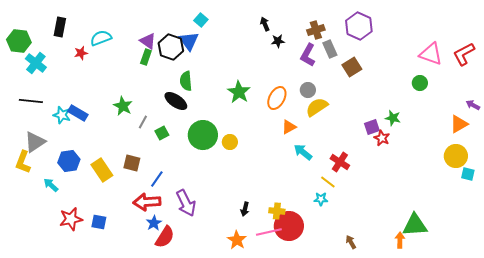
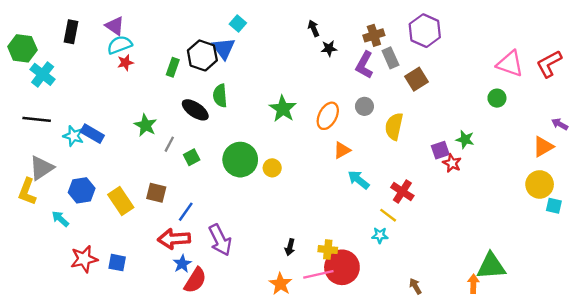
purple triangle: (148, 41) -> (115, 26), moved
red star: (81, 53) -> (125, 63), moved
black ellipse: (176, 101) -> (195, 110), moved
yellow semicircle: (317, 107) -> (394, 126), moved, turned -45

